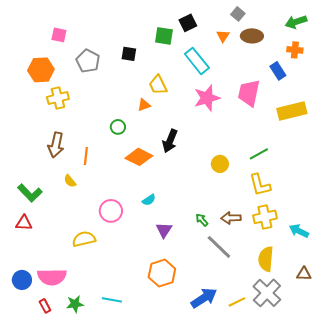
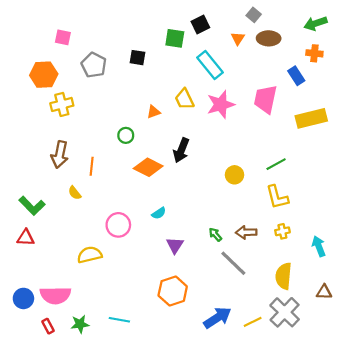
yellow trapezoid: (158, 85) -> (184, 99), moved
yellow cross: (265, 217) -> (282, 231), size x0.6
cyan arrow: (299, 231) -> (319, 246), turned 42

